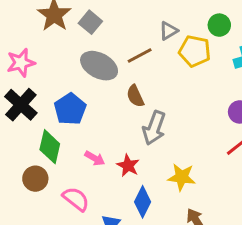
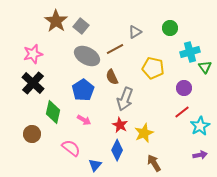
yellow pentagon: (195, 51) -> (153, 68), moved
blue pentagon: (70, 109) -> (83, 90), moved
red star: (128, 166) -> (120, 125), moved
yellow star: (182, 177) -> (144, 133), turned -30
brown circle: (35, 179) -> (32, 134), moved

